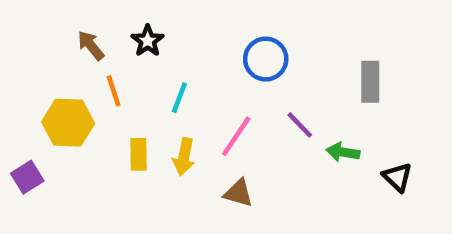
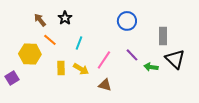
blue circle: (266, 59) -> (127, 21), moved
orange line: (114, 91) -> (50, 40), turned -32
yellow arrow: (184, 157) -> (81, 69), turned -70
black triangle: (397, 177) -> (175, 59), moved, size x1.5

